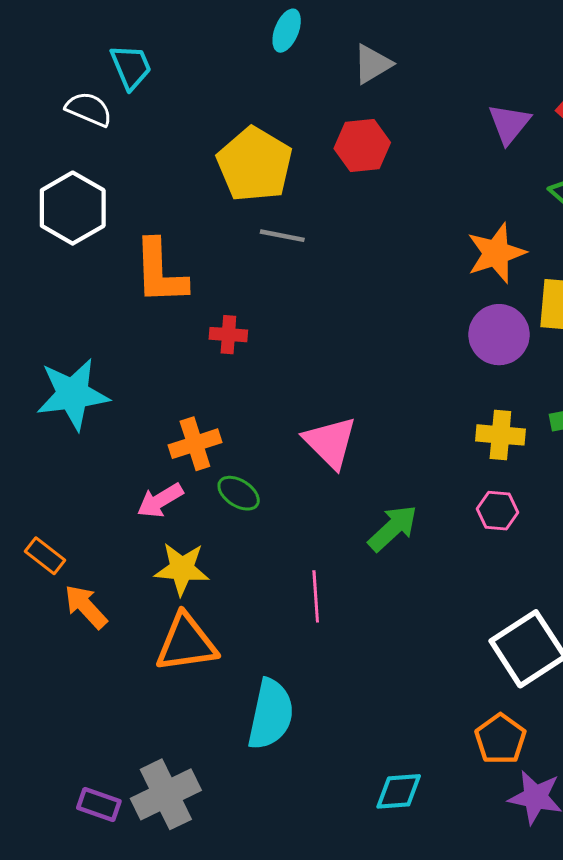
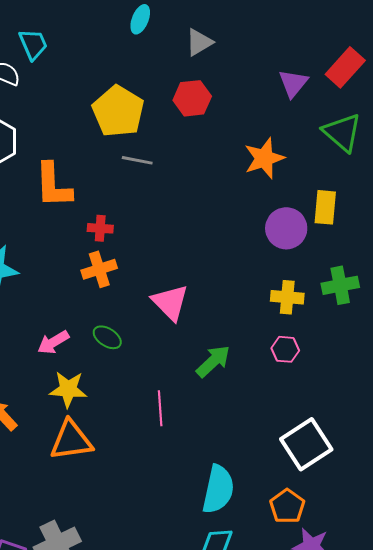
orange star: (496, 253) -> (264, 158), moved
orange cross: (195, 444) -> (99, 269), moved
cyan semicircle: (271, 714) -> (218, 489), moved

